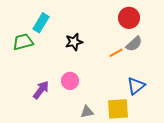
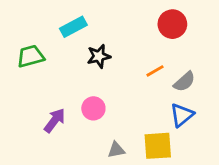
cyan rectangle: (41, 23) -> (73, 27), moved, turned 30
gray semicircle: (134, 44) -> (184, 82), moved

